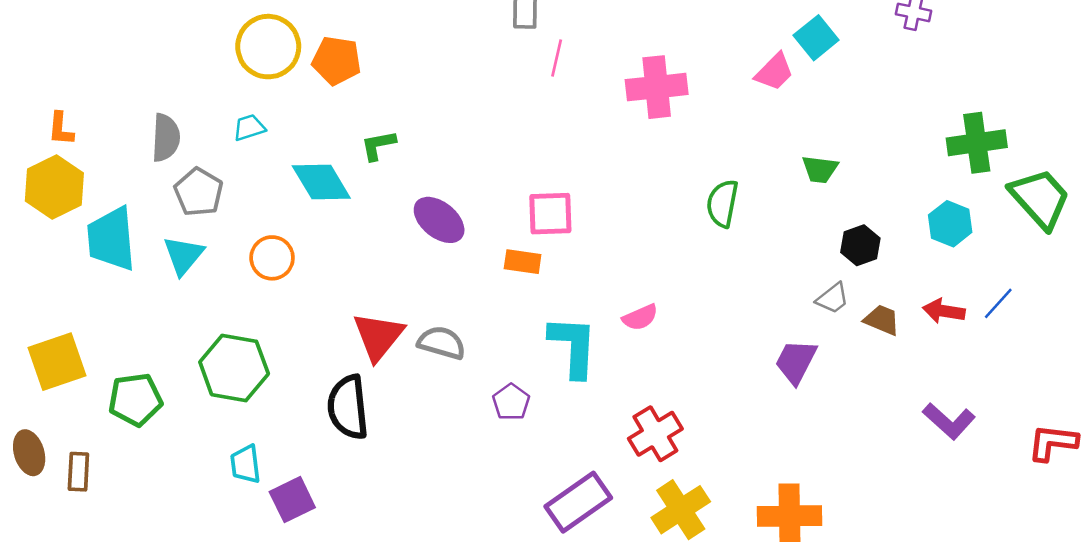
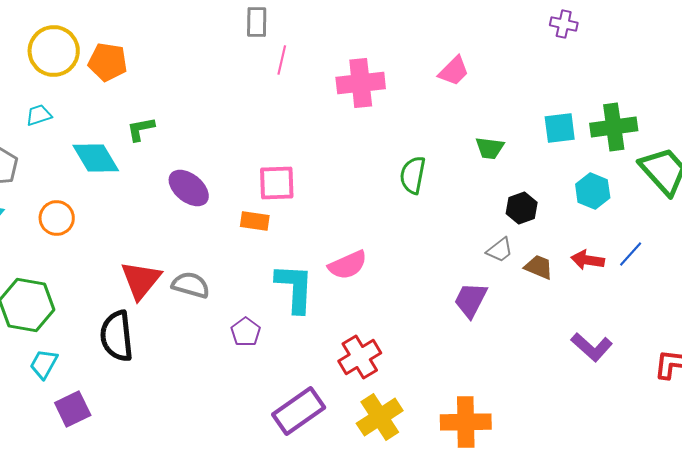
cyan square: (816, 38) -> (560, 128), moved, turned 32
pink semicircle: (640, 317) -> (348, 265), size x1.4
cyan trapezoid: (245, 464) -> (44, 364), moved, turned 36

